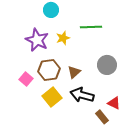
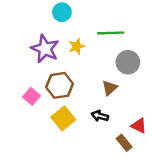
gray circle: (107, 65) -> (128, 62), moved
brown triangle: (74, 72) -> (110, 88), moved
black arrow: (82, 95) -> (100, 116), size x0.6

